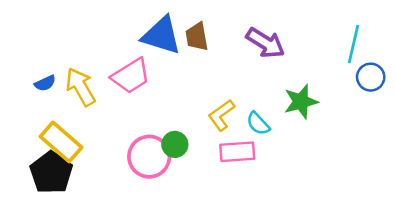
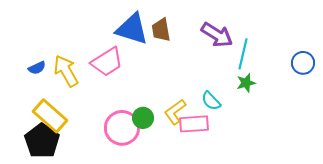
cyan line: (354, 44) -> (243, 54), moved
green star: (301, 102) -> (246, 83), size x0.7
yellow L-shape: (221, 115) -> (175, 112), moved

